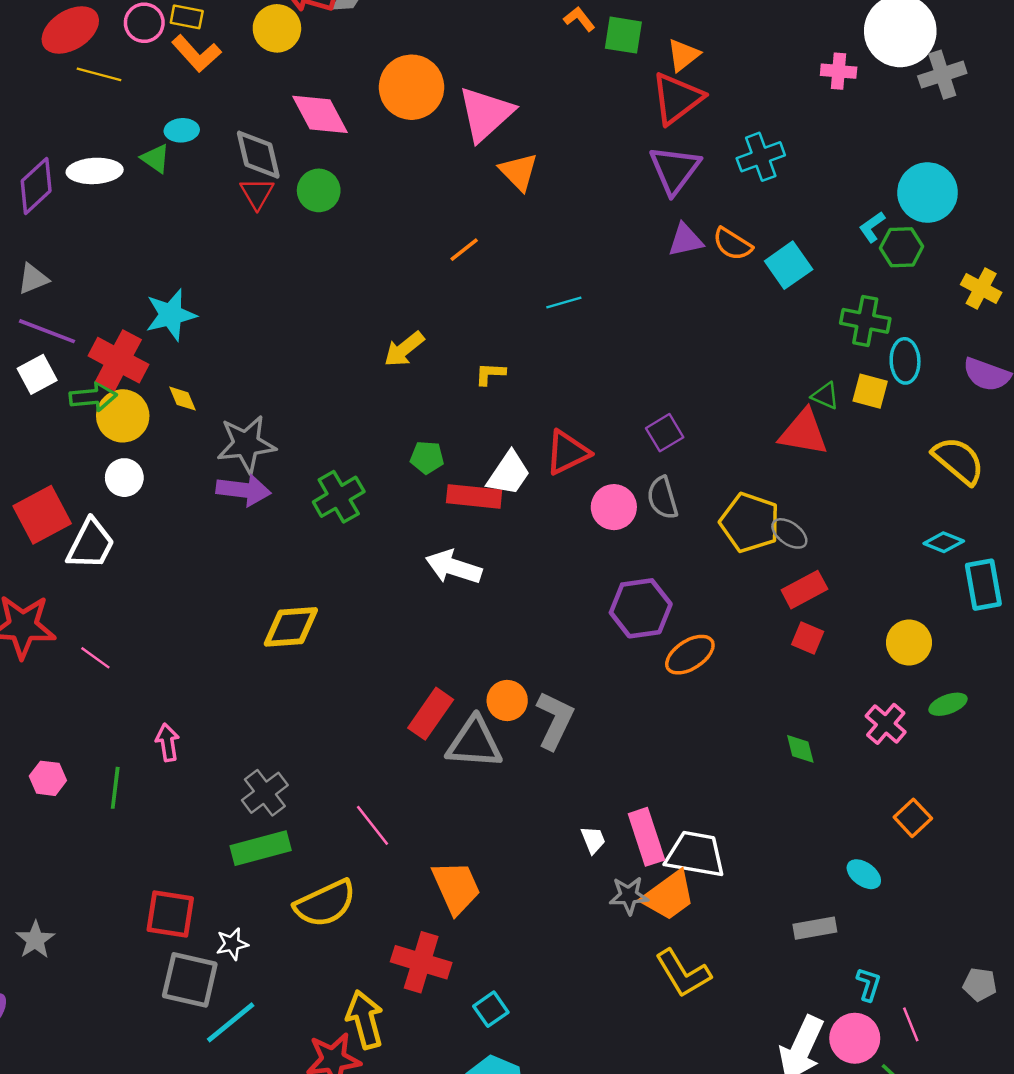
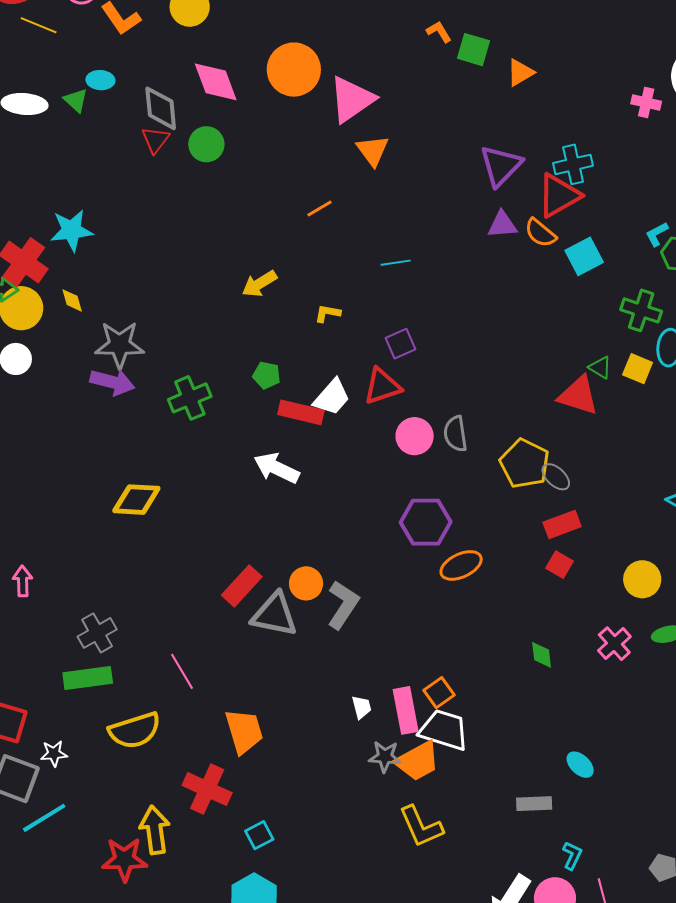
red triangle: (677, 98) -> (559, 195), moved
purple square: (665, 433) -> (400, 344), moved
orange square: (913, 818) -> (439, 693), moved

